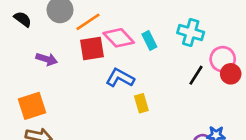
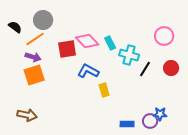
orange line: (88, 22) -> (35, 39), moved
cyan cross: (191, 33) -> (129, 55), moved
pink circle: (223, 59) -> (164, 36), moved
orange square: (32, 106) -> (34, 75), moved

